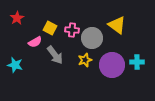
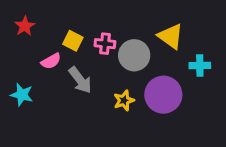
yellow star: (85, 60) -> (124, 100), moved
cyan cross: (137, 62) -> (200, 65), moved

